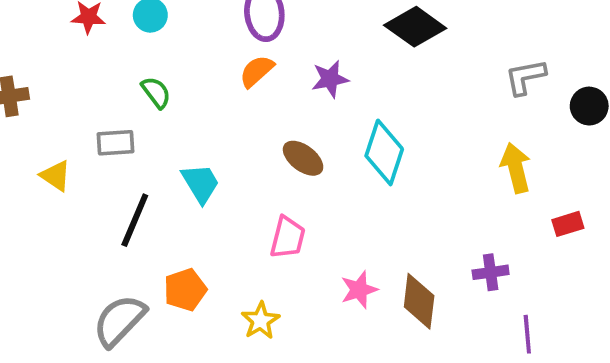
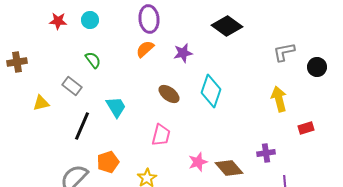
gray rectangle: (115, 143) -> (72, 86), turned 42
yellow triangle: (56, 176) -> (41, 103), turned -48
brown diamond: (419, 301) -> (229, 168), turned -48

